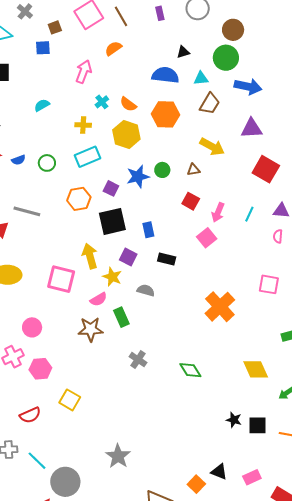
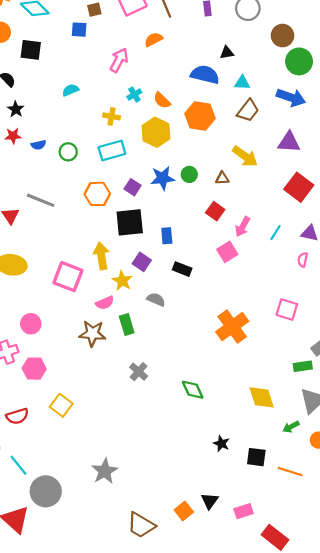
green circle: (226, 58) -> (299, 61), moved
black star: (234, 420) -> (221, 444), moved
black triangle: (219, 472) -> (210, 501), turned 36

